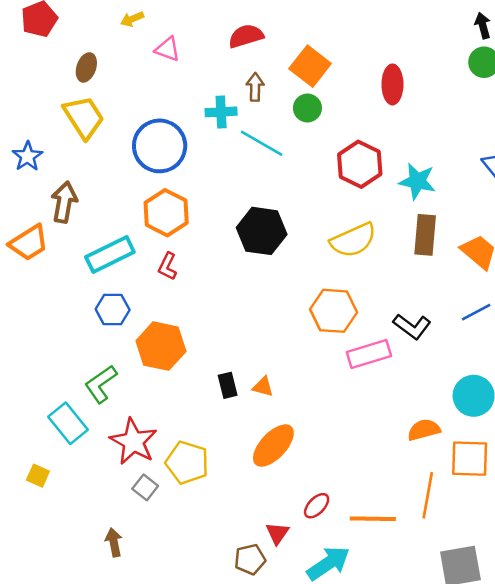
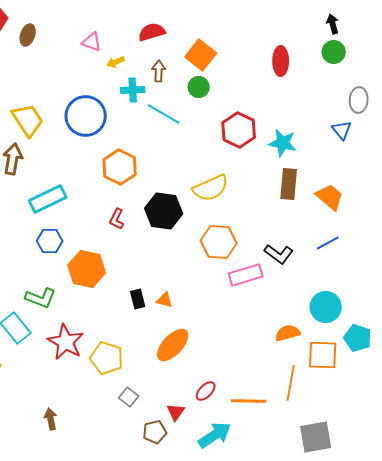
yellow arrow: (132, 19) -> (116, 62), moved
brown ellipse: (86, 67) -> (28, 35), moved
red ellipse: (392, 84) -> (281, 61), moved
yellow trapezoid: (84, 117) -> (28, 120), moved
orange hexagon: (166, 213) -> (120, 167), moved
black hexagon: (262, 231) -> (164, 211), moved
yellow semicircle: (353, 240) -> (211, 188), moved
red L-shape: (167, 266) -> (117, 219), moved
green L-shape: (101, 384) -> (41, 298), turned -124
gray square: (145, 487) -> (129, 397), moved

